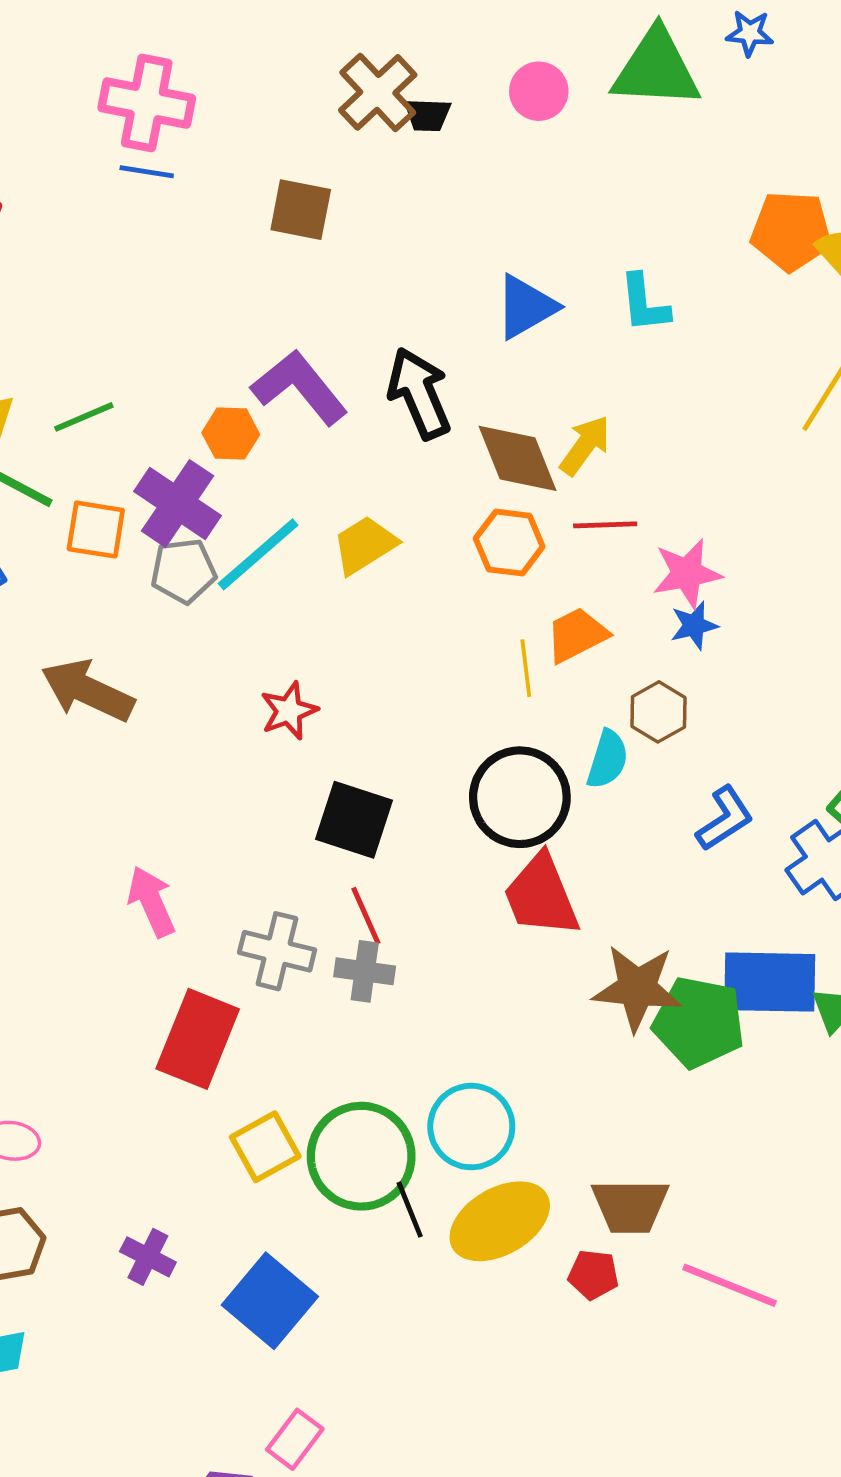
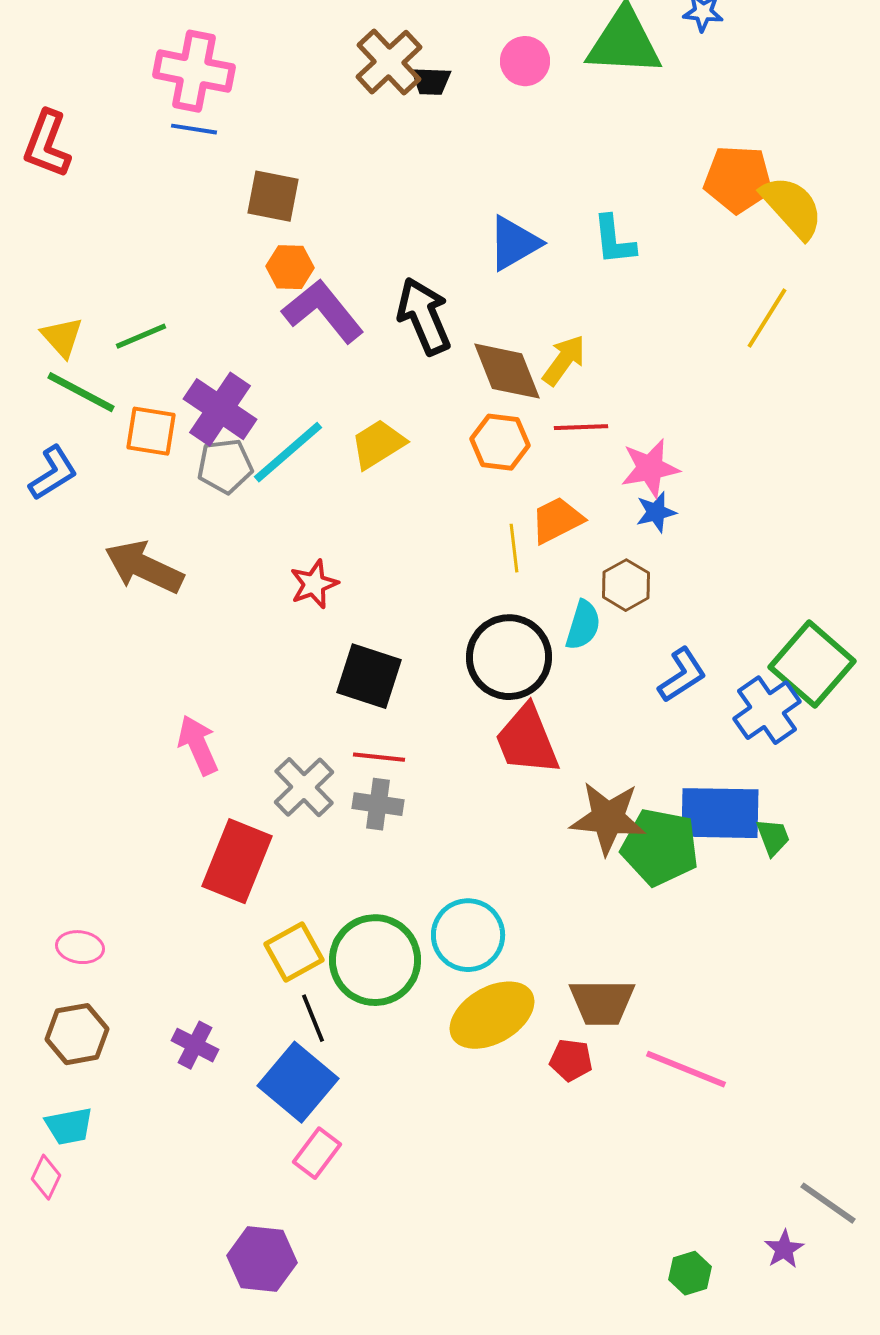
brown square: (301, 210) -> (273, 196), moved
orange hexagon: (231, 434) -> (290, 267), moved
red line: (366, 916) -> (379, 757), turned -60
gray cross: (277, 951) -> (304, 787), turned 32
black line: (410, 1209) -> (313, 1018), moved
pink rectangle: (295, 1439) -> (317, 1153), moved

